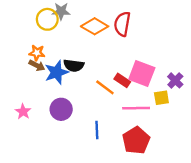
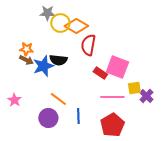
yellow circle: (47, 19) -> (60, 23), moved
red semicircle: (122, 24) -> (88, 45), moved
purple cross: (175, 80) -> (146, 96), moved
orange line: (105, 87) -> (58, 99), moved
purple circle: (61, 109) -> (48, 118), moved

